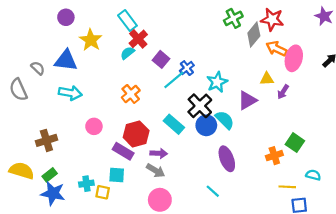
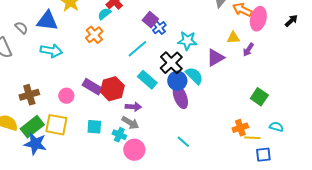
purple square: (161, 59) -> (150, 20), moved
cyan line: (174, 80) -> (137, 49), moved
cyan star: (217, 82) -> (187, 41), turned 30
orange cross: (131, 94) -> (94, 35), moved
pink circle: (94, 126) -> (66, 96), moved
purple rectangle: (123, 151) -> (92, 87), moved
orange cross: (274, 156) -> (240, 128), moved
purple ellipse: (227, 159) -> (180, 97), moved
green rectangle: (50, 175) -> (32, 127), size x1.6
cyan cross: (86, 184) -> (119, 135), moved, turned 32
yellow square: (103, 192) -> (56, 125), moved, size x1.6

